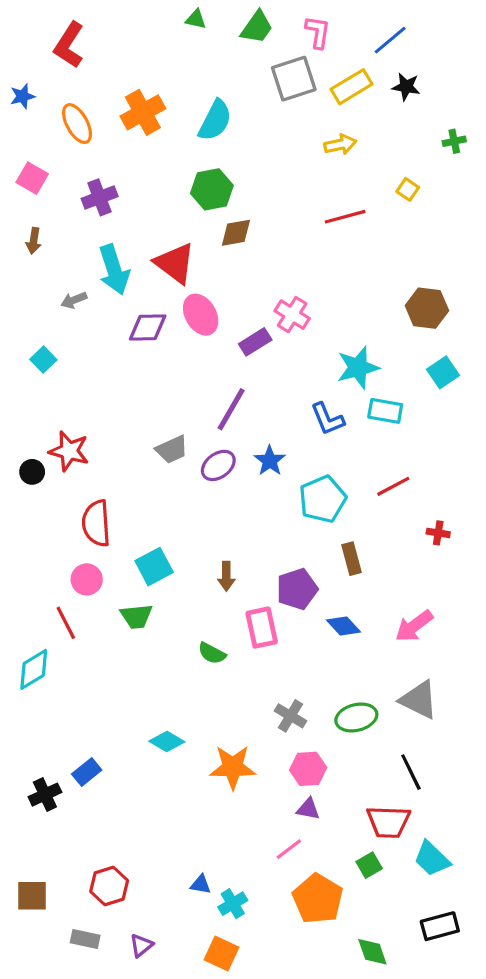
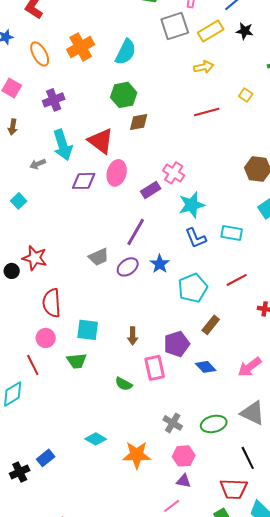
pink ellipse: (201, 315) -> (117, 173), turned 45
cyan star: (358, 368) -> (192, 205), moved
brown rectangle: (352, 559) -> (211, 325), turned 54
cyan square: (154, 567) -> (88, 330), turned 35

